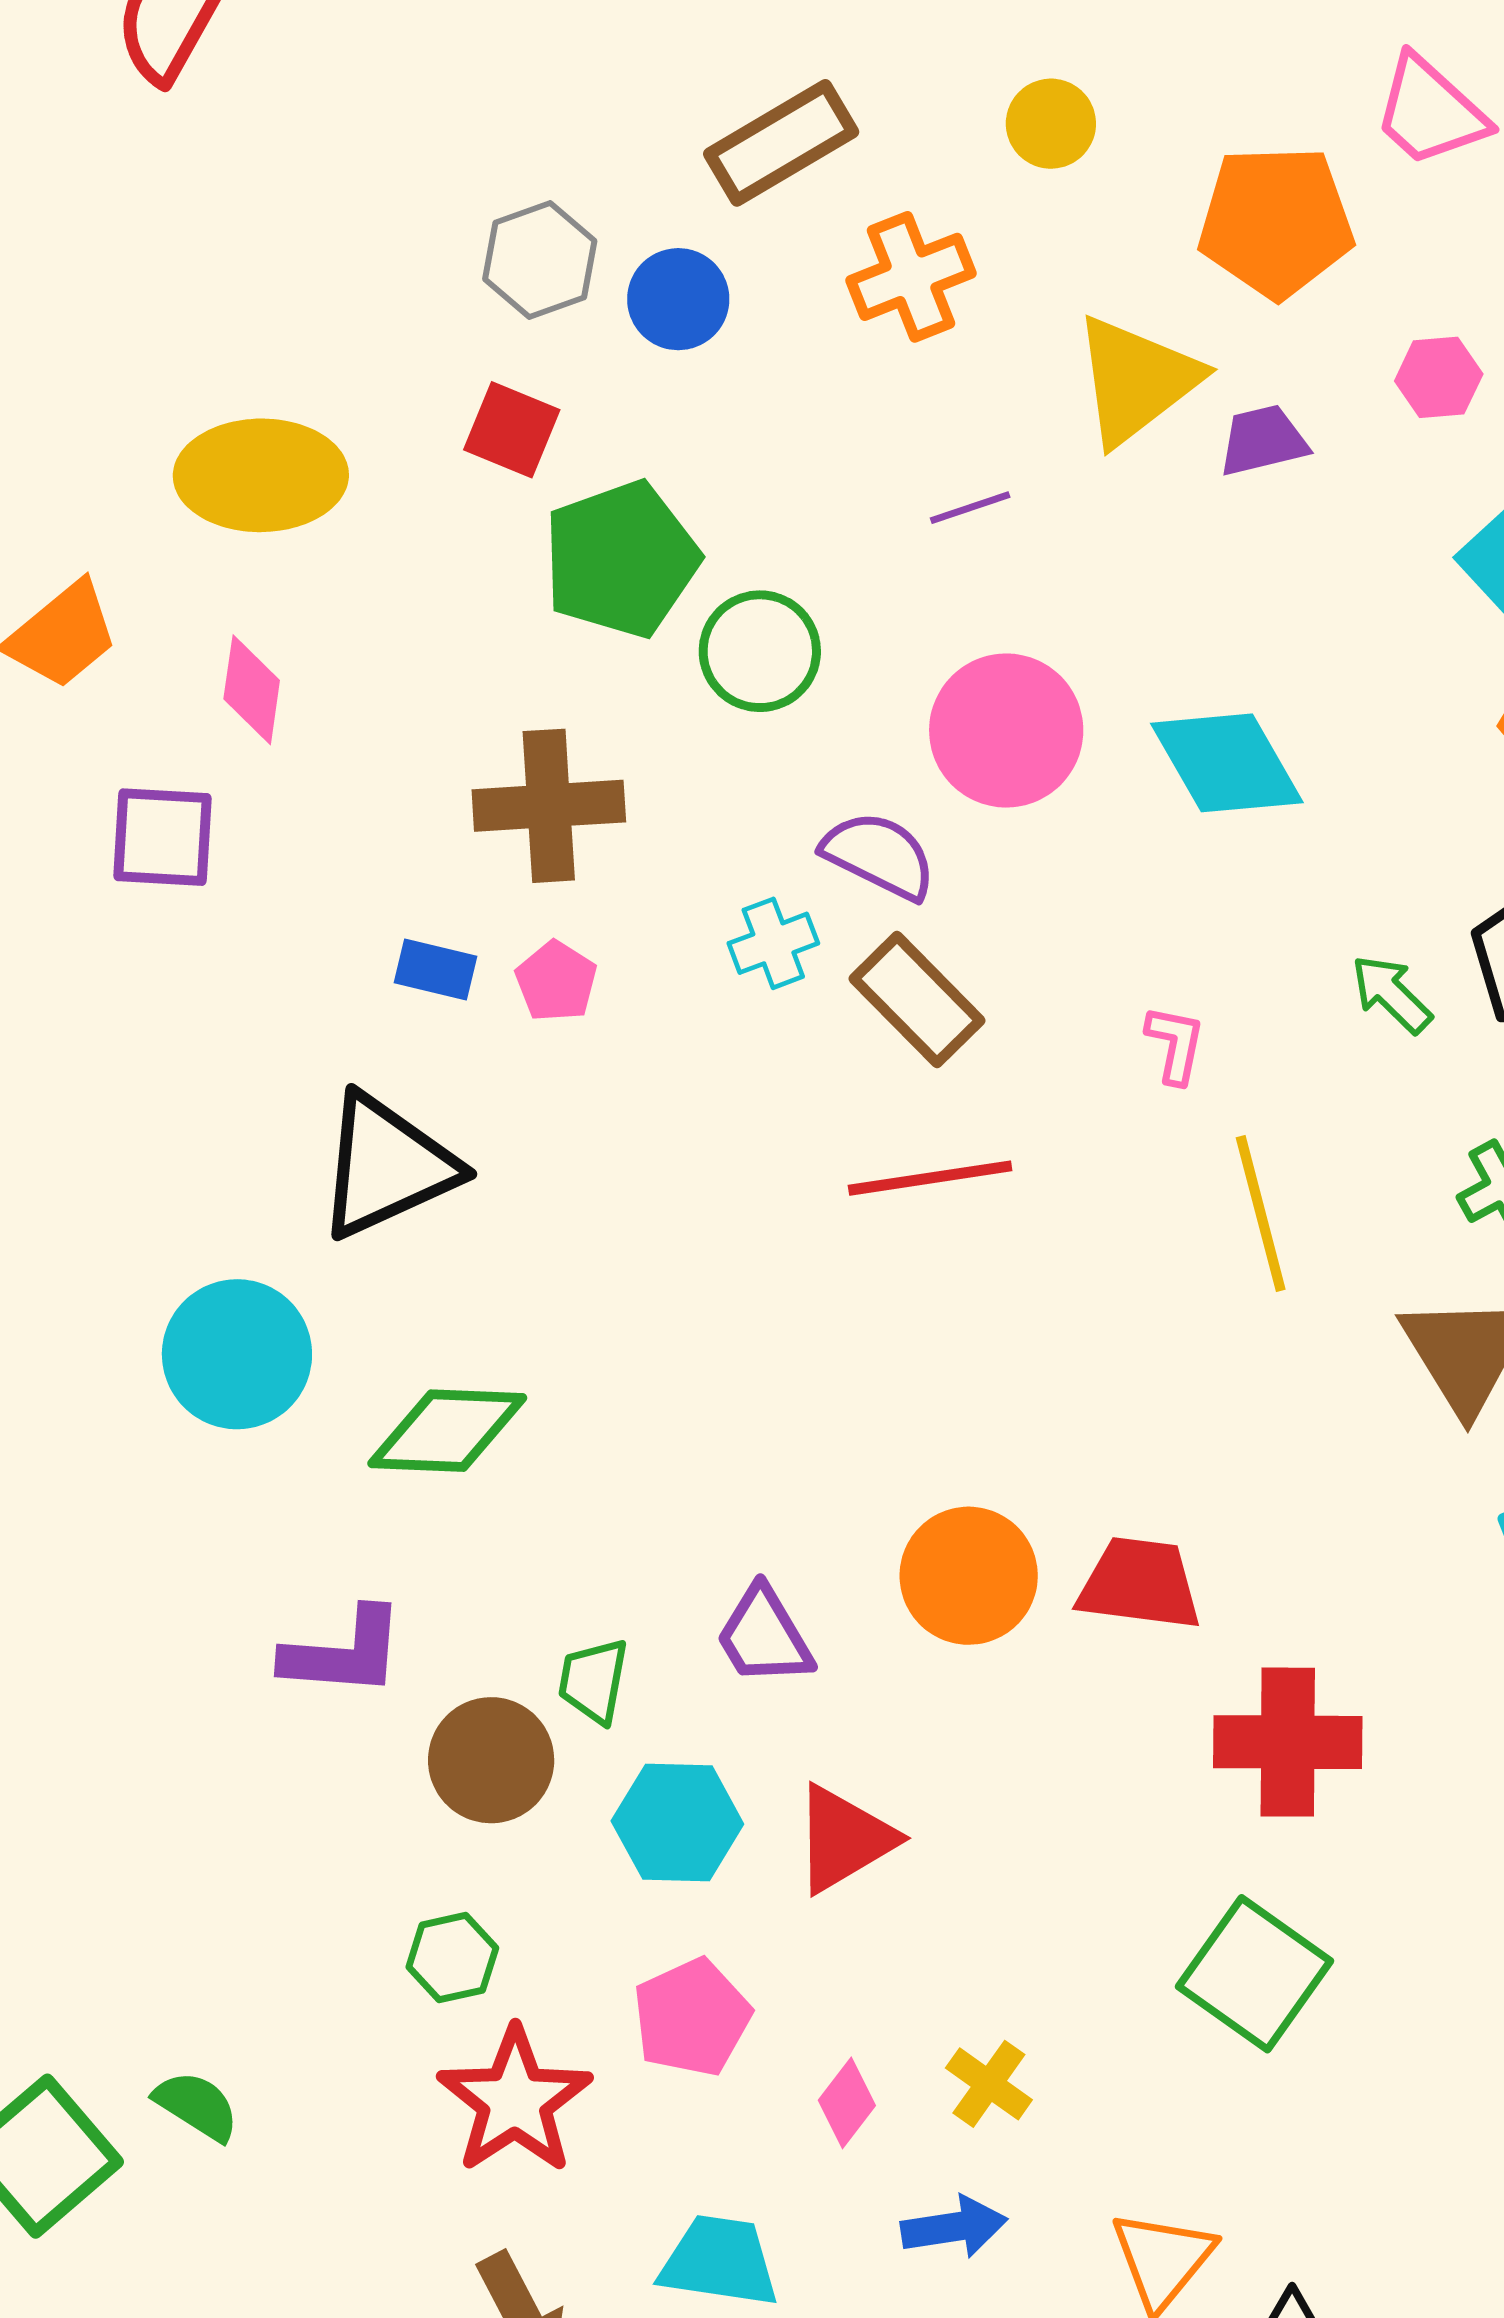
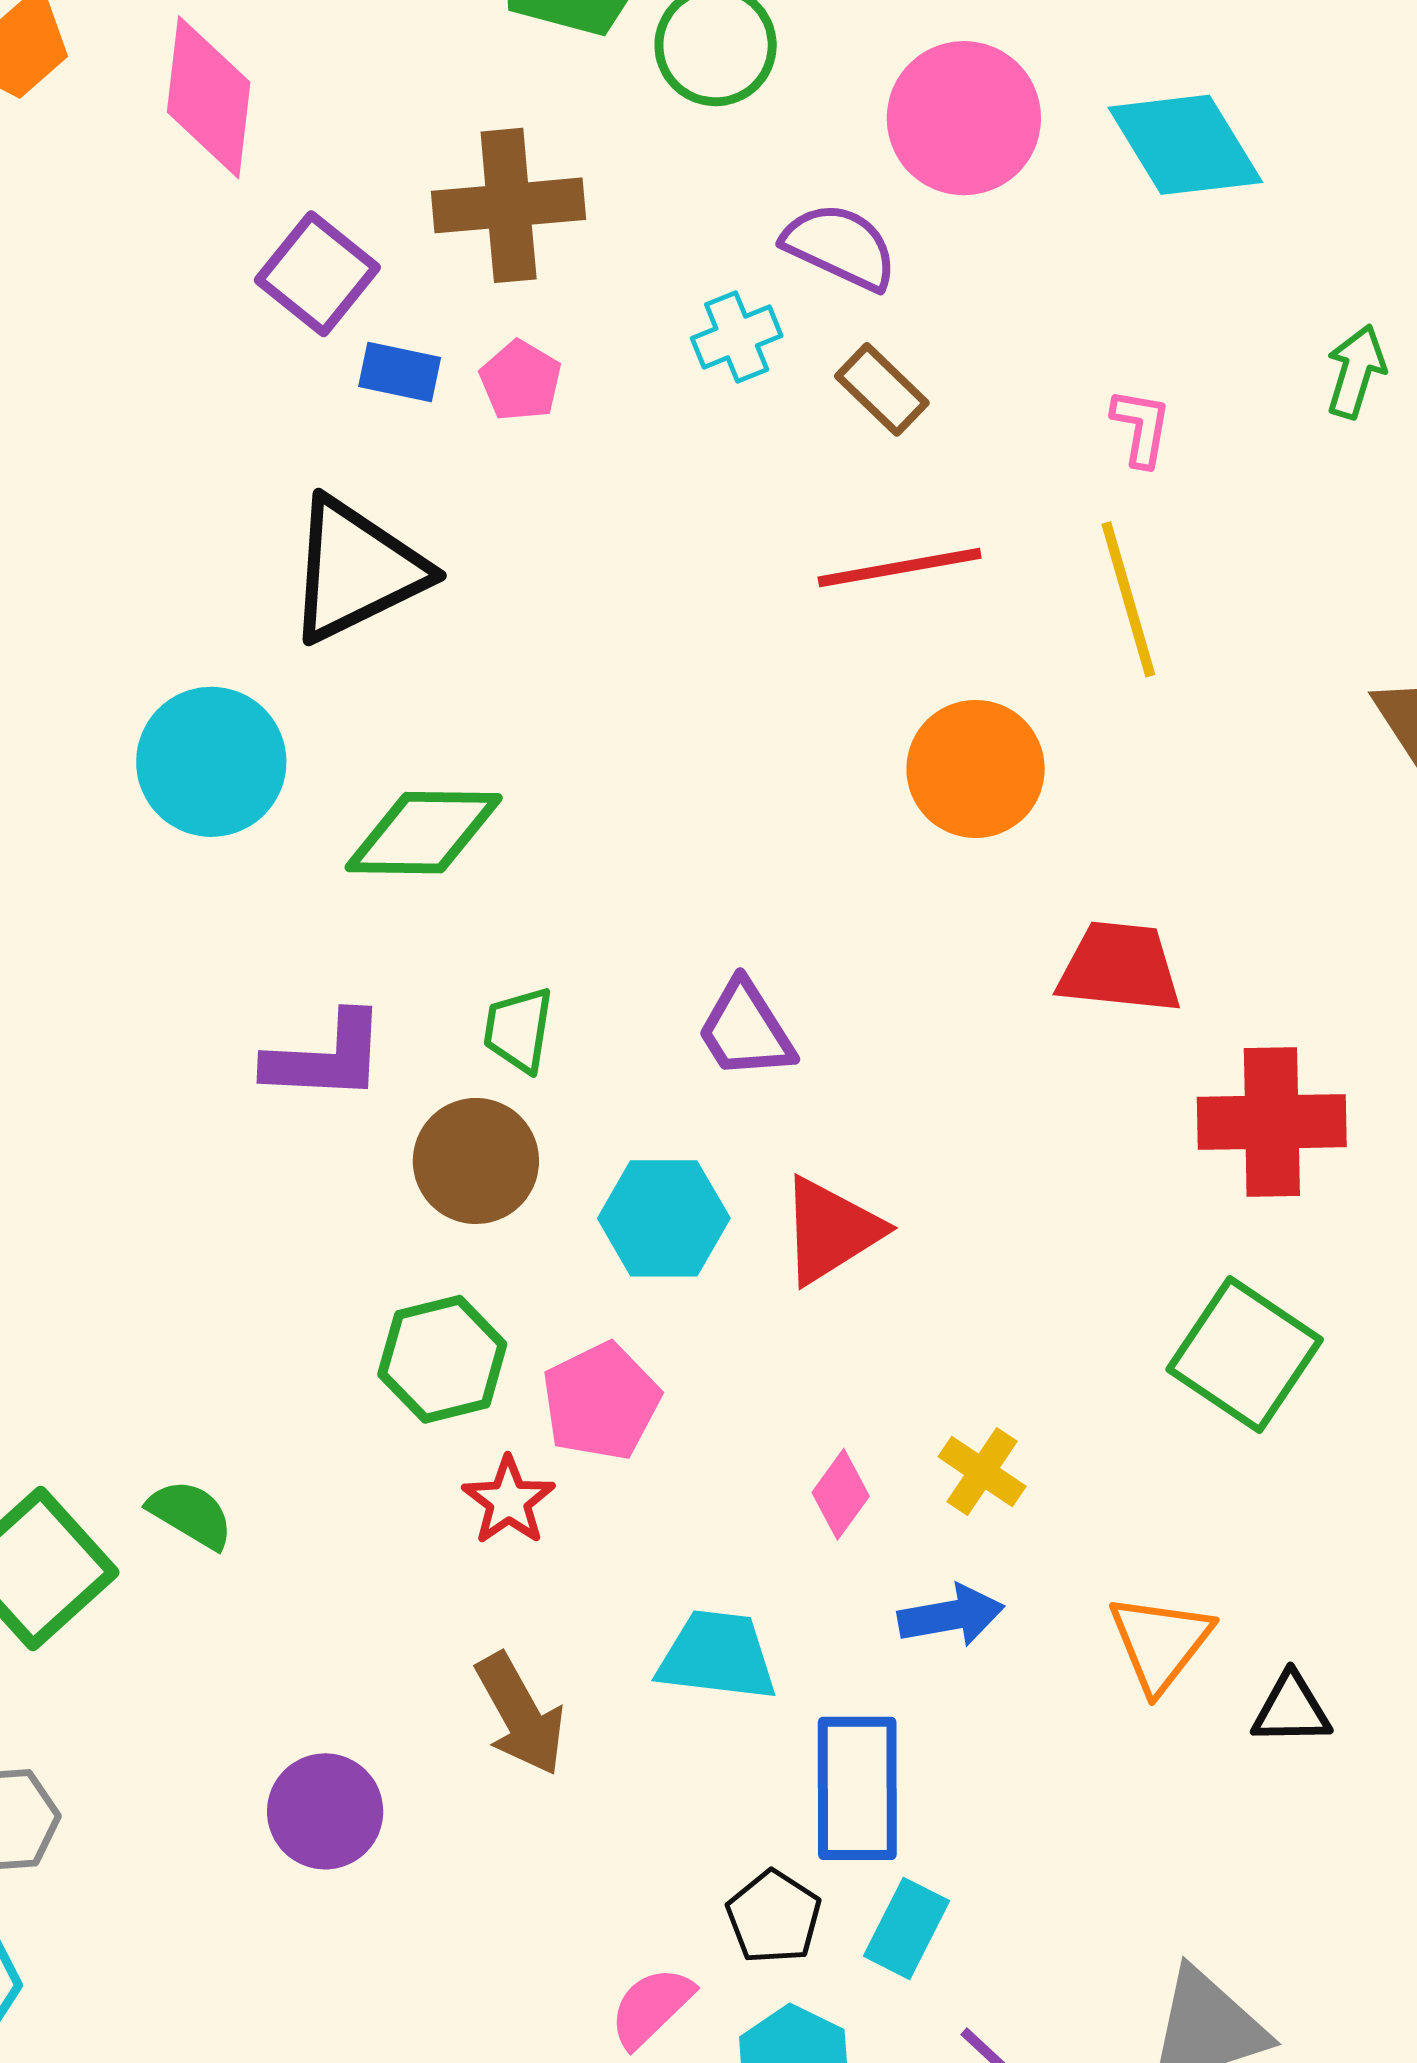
pink diamond: (252, 690) -> (209, 97), size x1.5
purple square: (162, 837) -> (317, 274), moved, turned 37
green arrow: (1391, 994) -> (1356, 371), turned 64
brown rectangle: (917, 1000) -> (882, 389), size x0.7
yellow line: (1261, 1214) -> (1128, 599), moved
orange circle: (969, 1576) -> (976, 769), moved
green trapezoid: (593, 1681) -> (518, 1030), moved
green hexagon: (452, 1958) -> (442, 1359), size x1.4
pink pentagon: (692, 2017) -> (601, 1401), moved
red star: (515, 2101) -> (509, 1501), size x0.6

